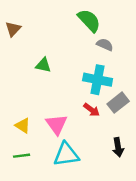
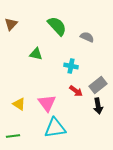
green semicircle: (89, 20) -> (57, 26), moved
cyan cross: (98, 80) -> (71, 66), moved, size x0.6
black arrow: (118, 147) -> (98, 106), moved
green line: (22, 156) -> (13, 136), moved

